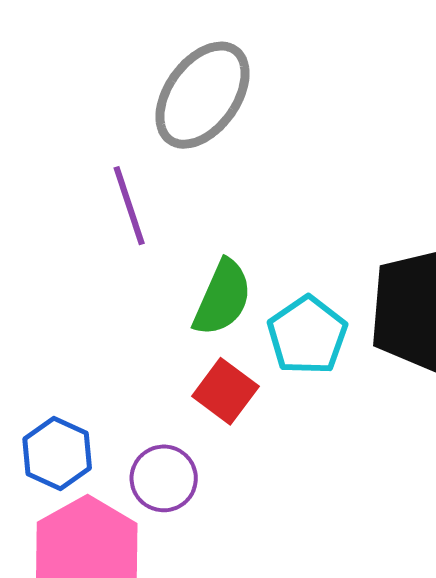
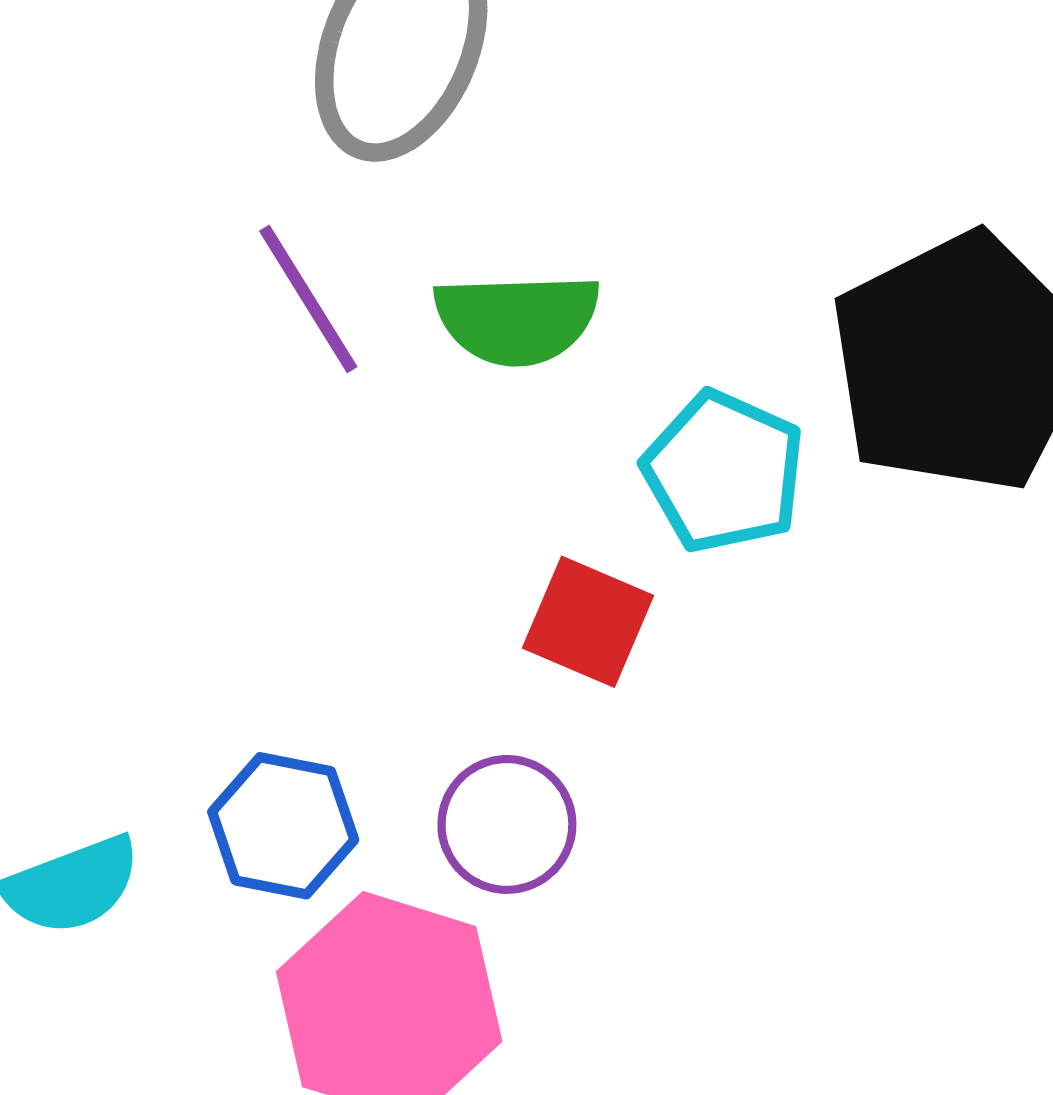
green semicircle: (222, 298) -> (517, 319), moved, turned 78

